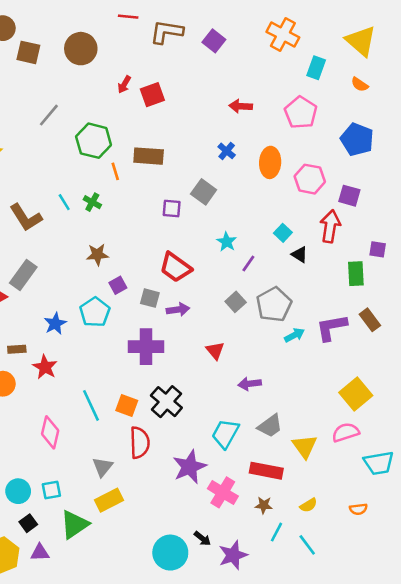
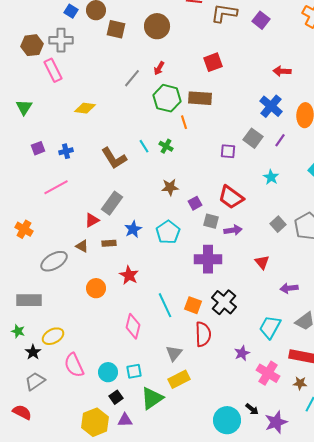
red arrow: (124, 84) -> (159, 68), moved
blue cross: (227, 151) -> (271, 106), size x1.6
brown rectangle: (149, 156) -> (200, 98), moved
purple line: (248, 263) -> (280, 140), moved
purple square: (118, 285) -> (195, 203), moved
blue star: (55, 324) -> (133, 229), moved
brown rectangle: (17, 349) -> (109, 243), moved
purple star: (190, 467) -> (242, 353), size x0.6

